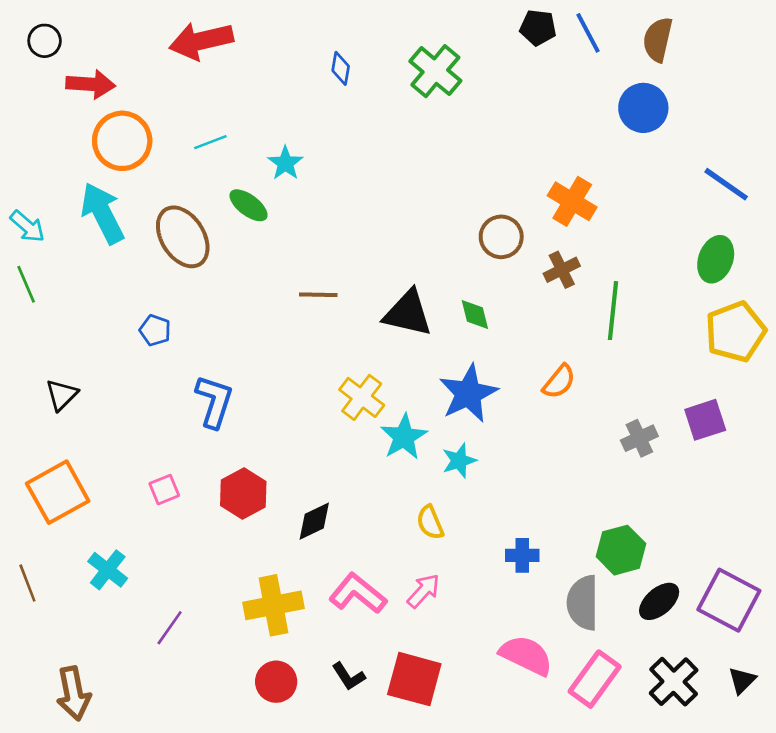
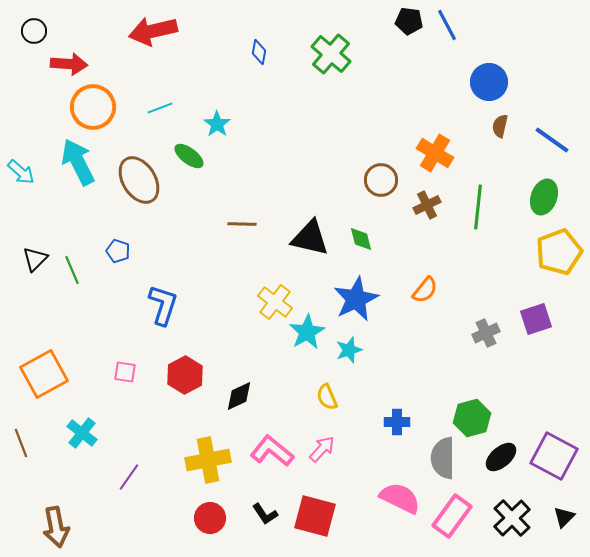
brown semicircle: (658, 39) -> (500, 126), moved, size x0.7
green line: (26, 284) -> (72, 270), moved
green line: (613, 311) -> (478, 207), moved
black triangle: (62, 395) -> (35, 259), moved
pink square: (164, 490) -> (125, 372), turned 30

